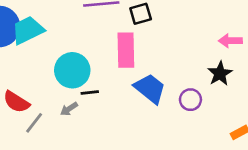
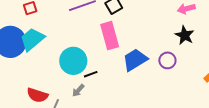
blue trapezoid: (150, 88) -> (135, 60), turned -56

